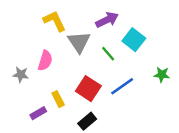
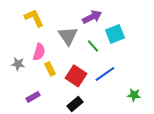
yellow L-shape: (55, 21) -> (34, 18), moved
cyan square: (134, 40) -> (115, 34), turned 30
green star: (162, 75) -> (134, 95), moved
yellow rectangle: (58, 99) -> (50, 69), moved

